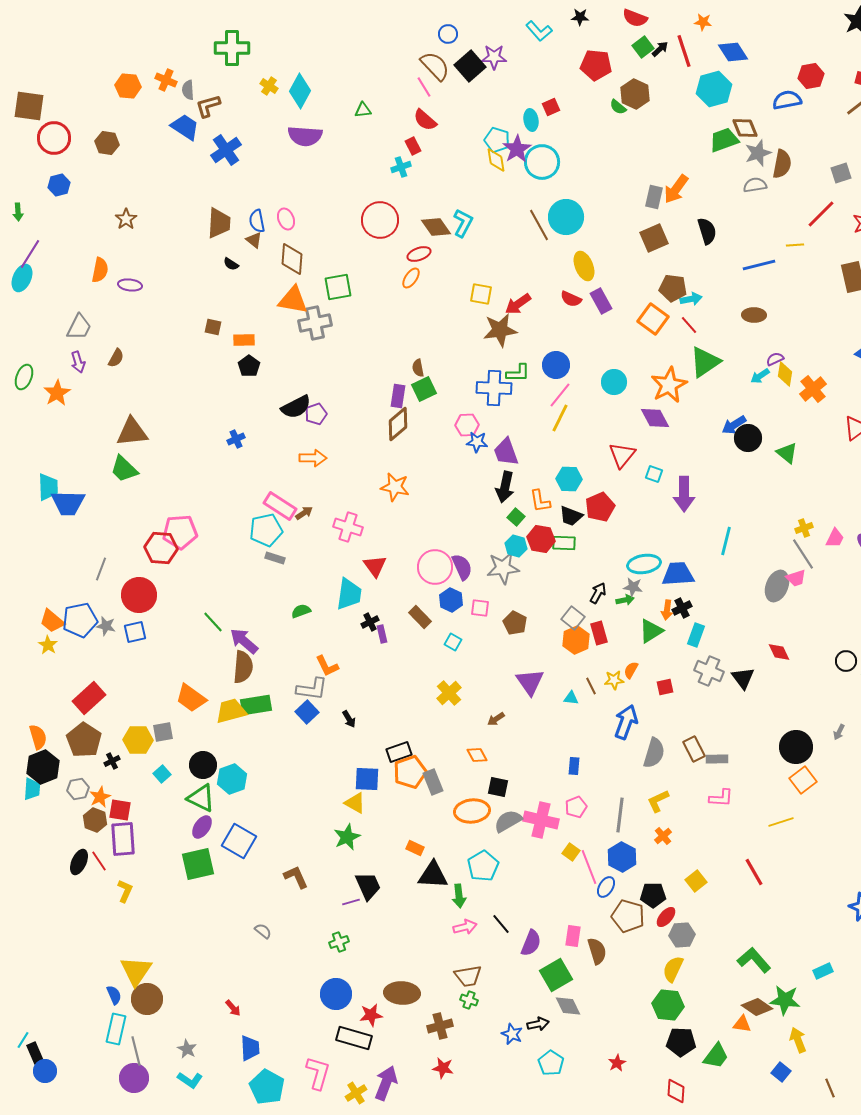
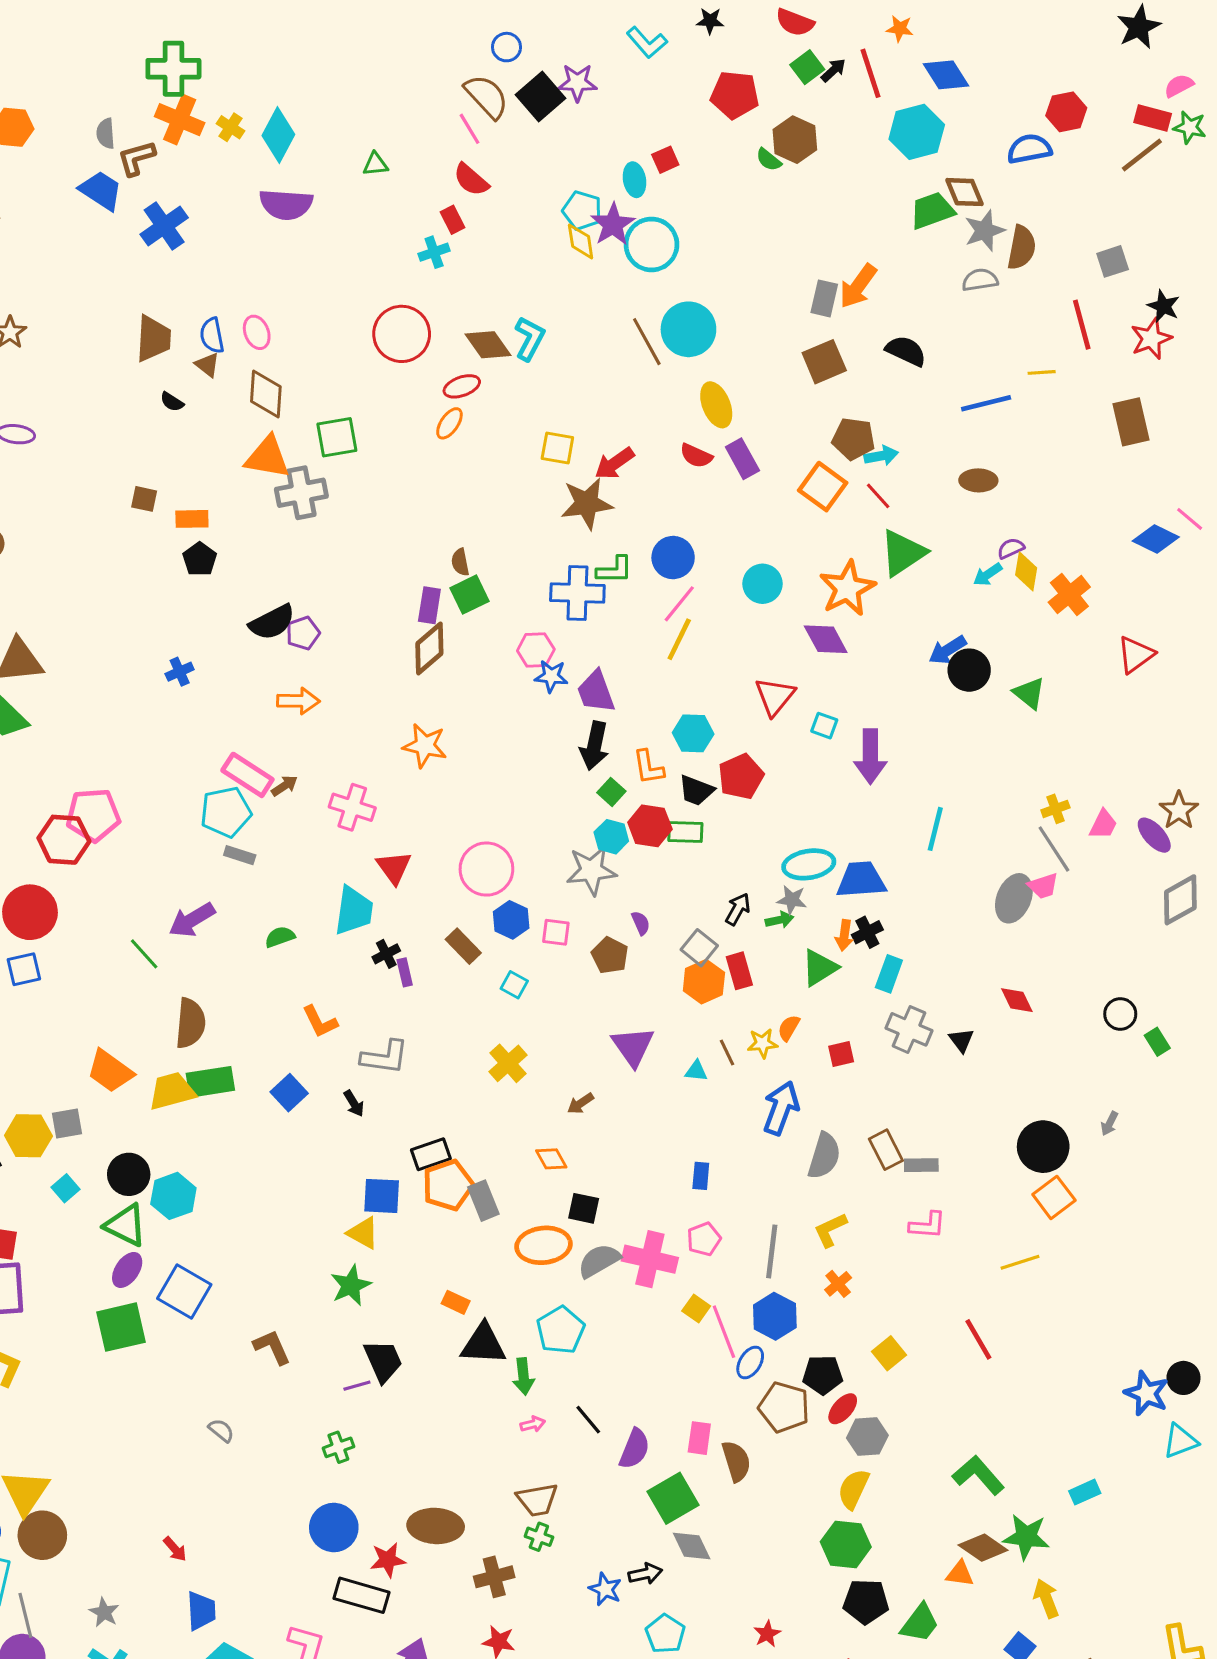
orange cross: (166, 80) -> (180, 120), moved, size x1.4
red line: (821, 214) -> (1082, 325), turned -60
black semicircle: (707, 231) -> (906, 351), turned -48
purple semicircle: (462, 567) -> (641, 923), moved, size x0.6
purple arrow: (244, 641) -> (192, 920), moved, turned -72
black triangle: (743, 678) -> (961, 1040), size x0.7
gray L-shape: (312, 689) -> (385, 1057), moved
pink arrow: (465, 927) -> (533, 1424), size x0.7

